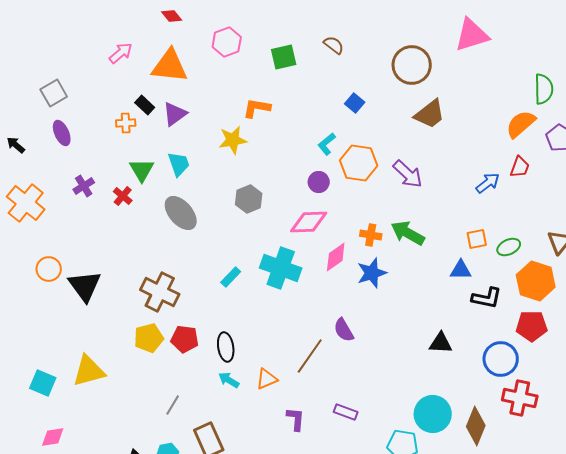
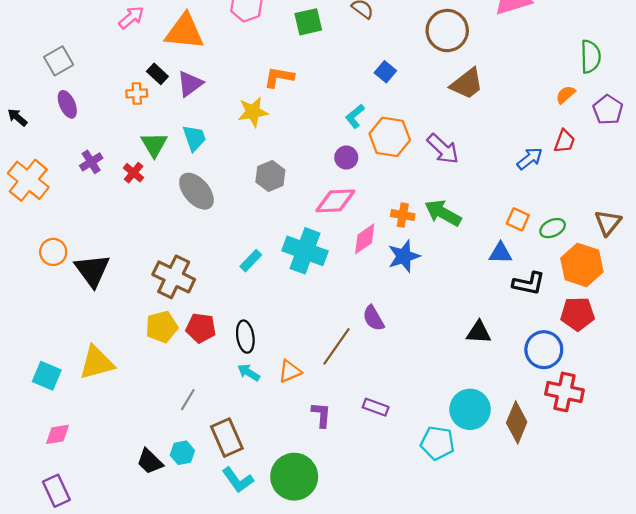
orange semicircle: (521, 124) -> (566, 95), size x0.6
orange square: (477, 239) -> (518, 219), turned 35

